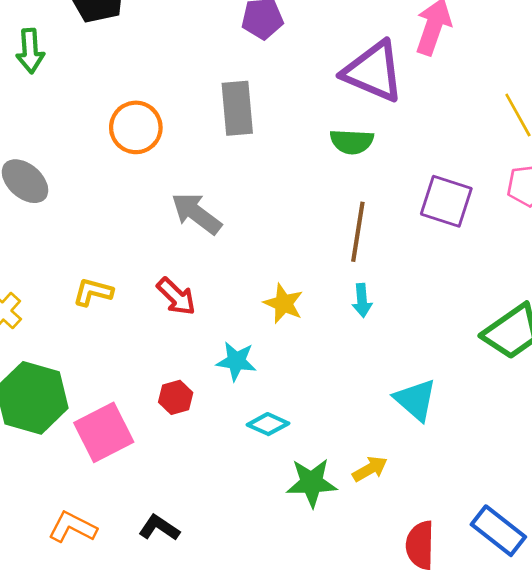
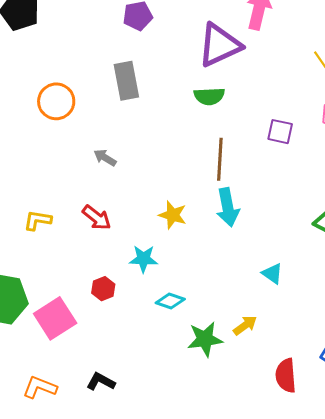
purple triangle: (373, 71) -> (220, 45), turned -42
purple square: (446, 201) -> (280, 132), size x0.7
gray arrow: (196, 213) -> (105, 158), size x0.6
cyan arrow: (362, 300) -> (228, 207), size x1.6
cyan triangle: (416, 400) -> (272, 274), size x0.7

